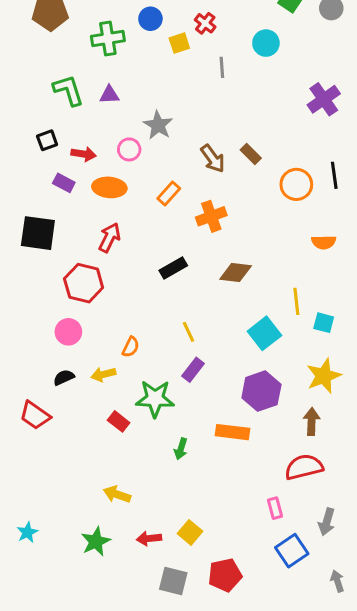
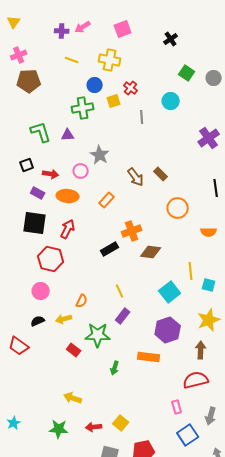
green cross: (108, 39) -> (83, 108), moved
orange circle: (296, 184) -> (178, 208), moved
orange cross: (211, 216) -> (132, 231), moved
black square: (38, 233) -> (35, 223), moved
green star: (96, 542) -> (59, 429), turned 30

